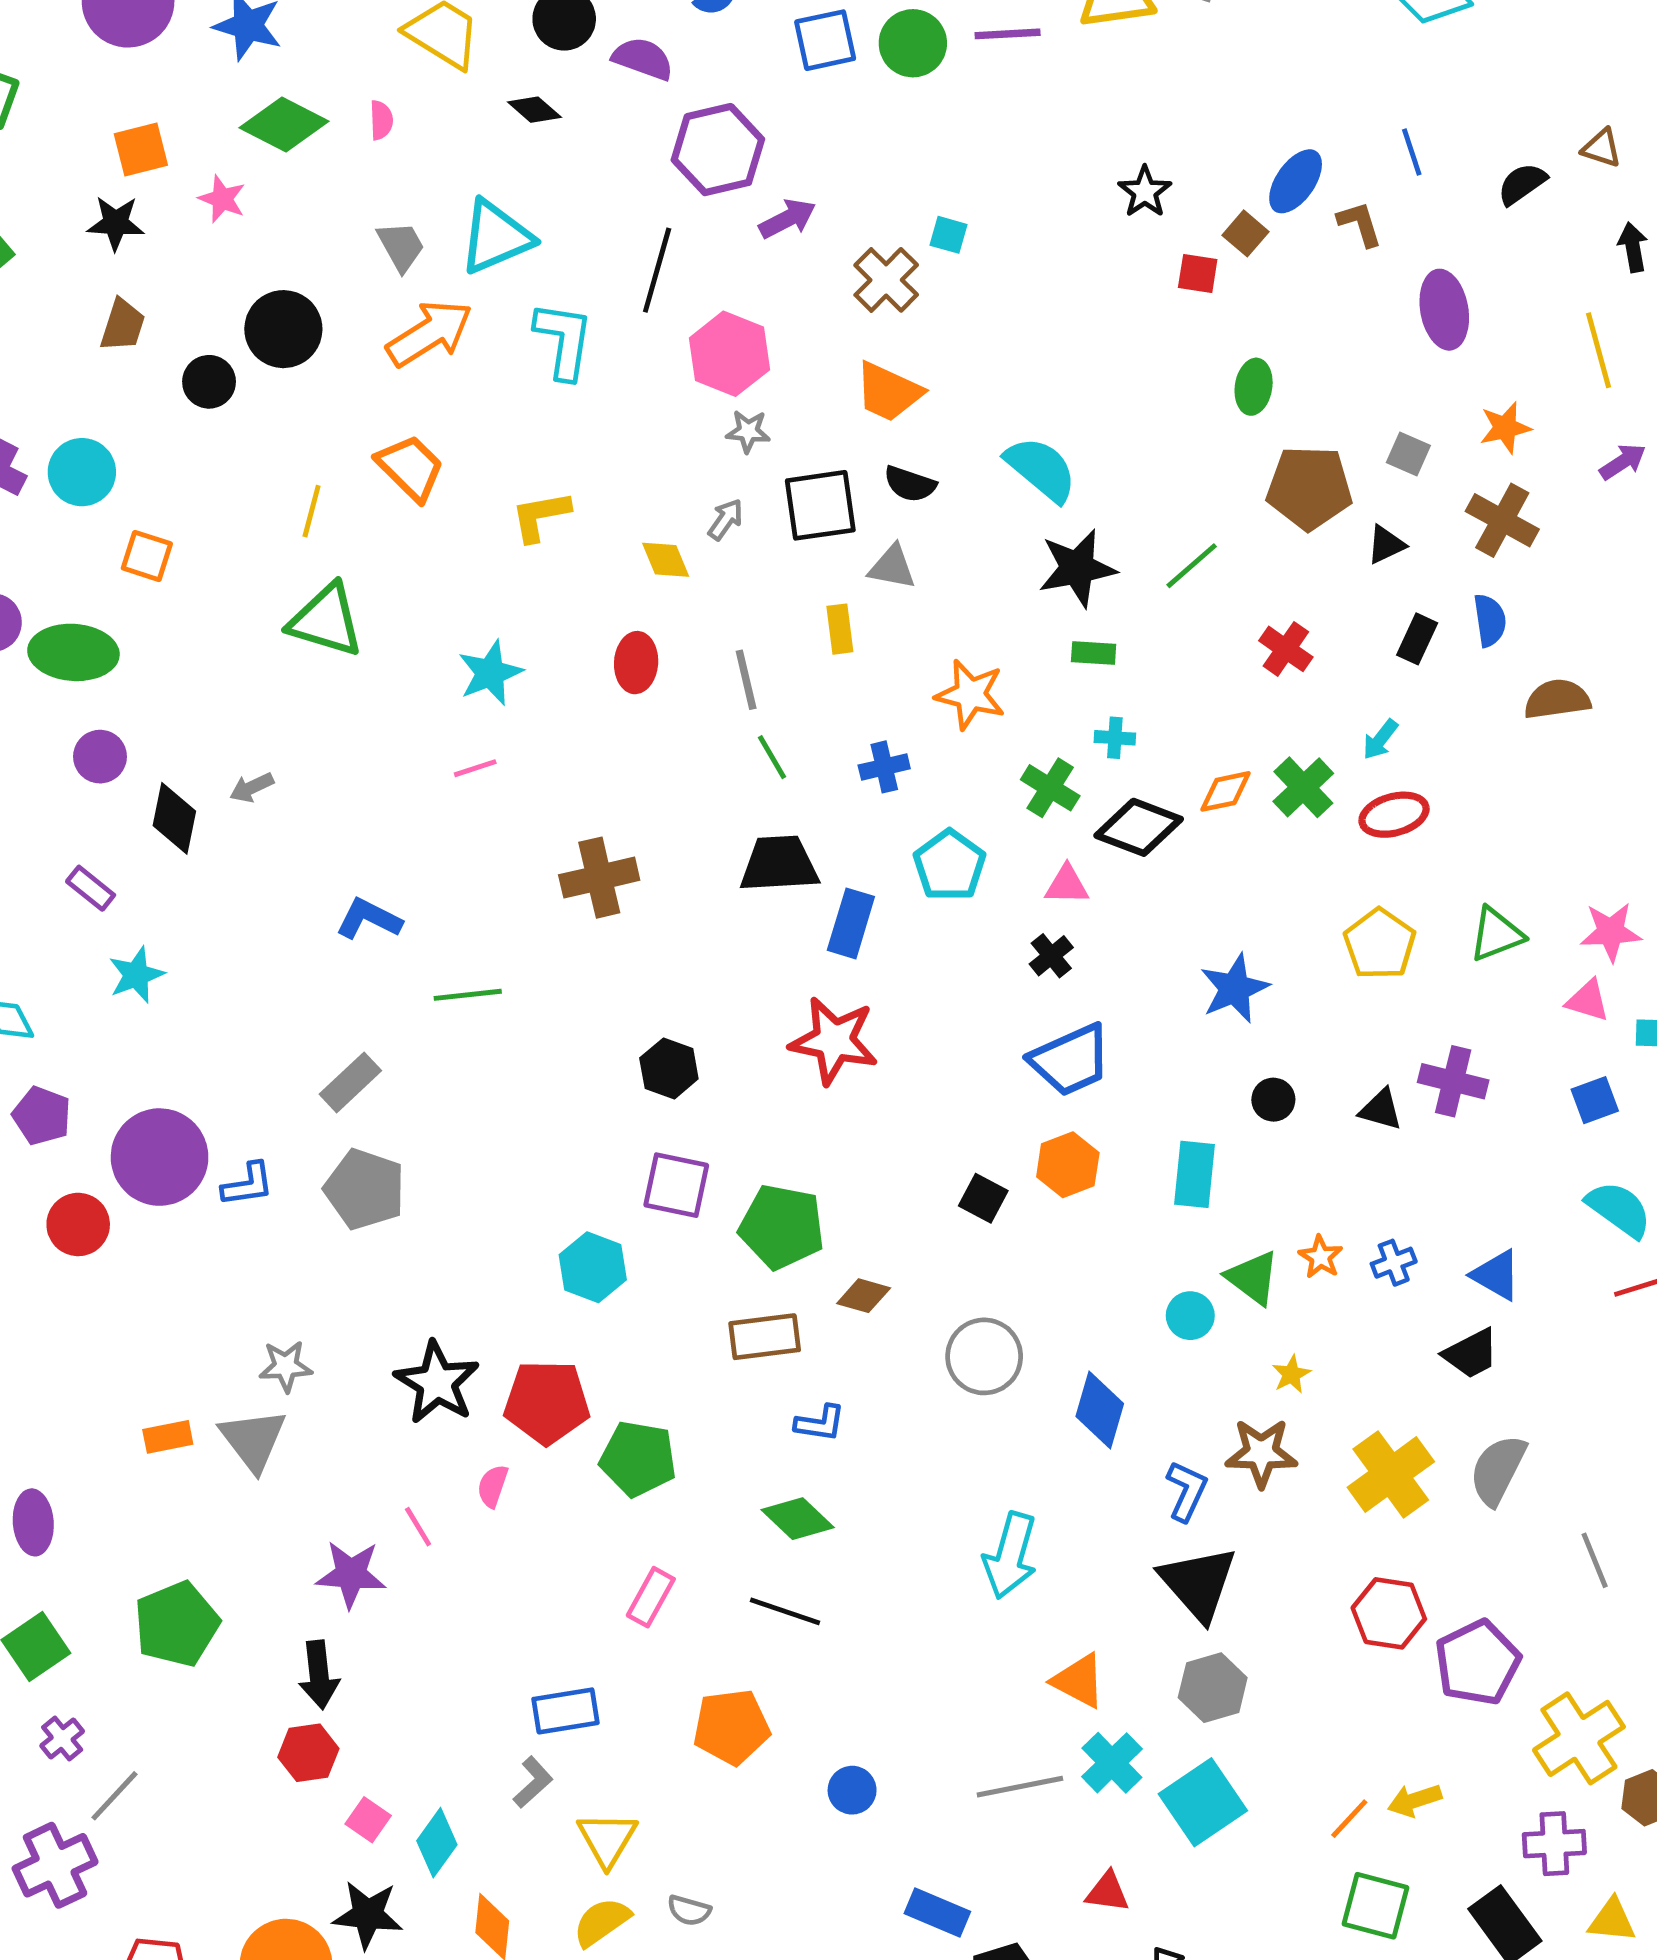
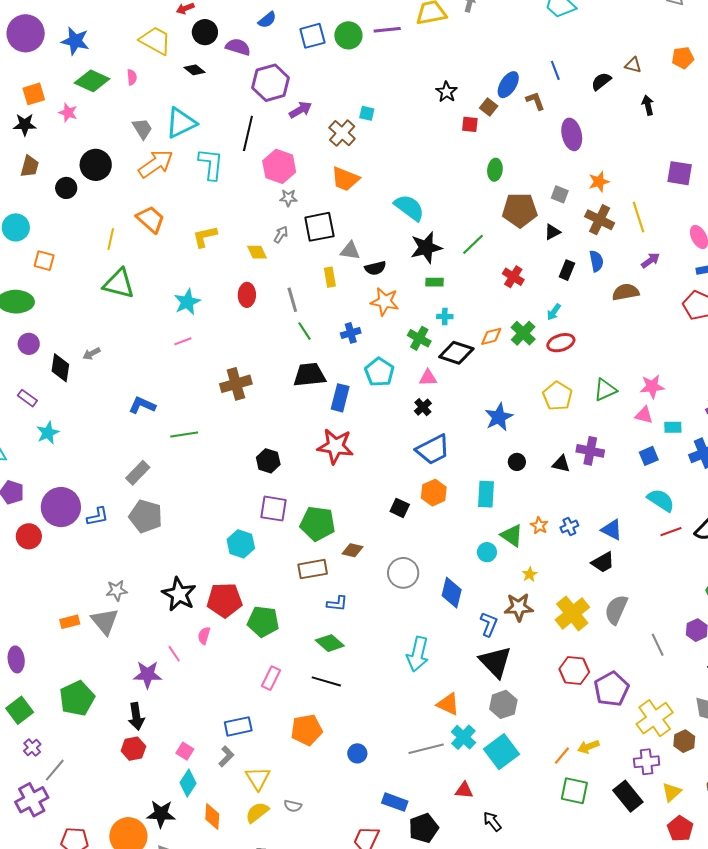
yellow line: (1599, 350) -> (639, 217), moved
purple arrow: (1623, 462) -> (650, 260), moved
black semicircle: (910, 484) -> (375, 268), moved, turned -30
pink square: (368, 1820) -> (185, 751), moved
yellow triangle: (1612, 1920) -> (672, 792), turned -45

